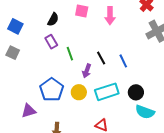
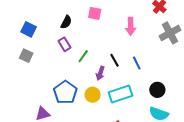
pink arrow: (110, 16) -> (131, 26), moved
green line: (70, 54) -> (83, 56), turned 56
black circle: (136, 92) -> (157, 90), moved

